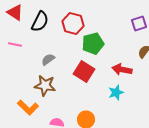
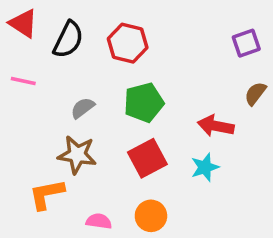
green pentagon: (93, 44) -> (144, 103), moved
red square: (84, 72) -> (147, 158), moved, turned 30
orange L-shape: (28, 108) -> (47, 194), turned 125

